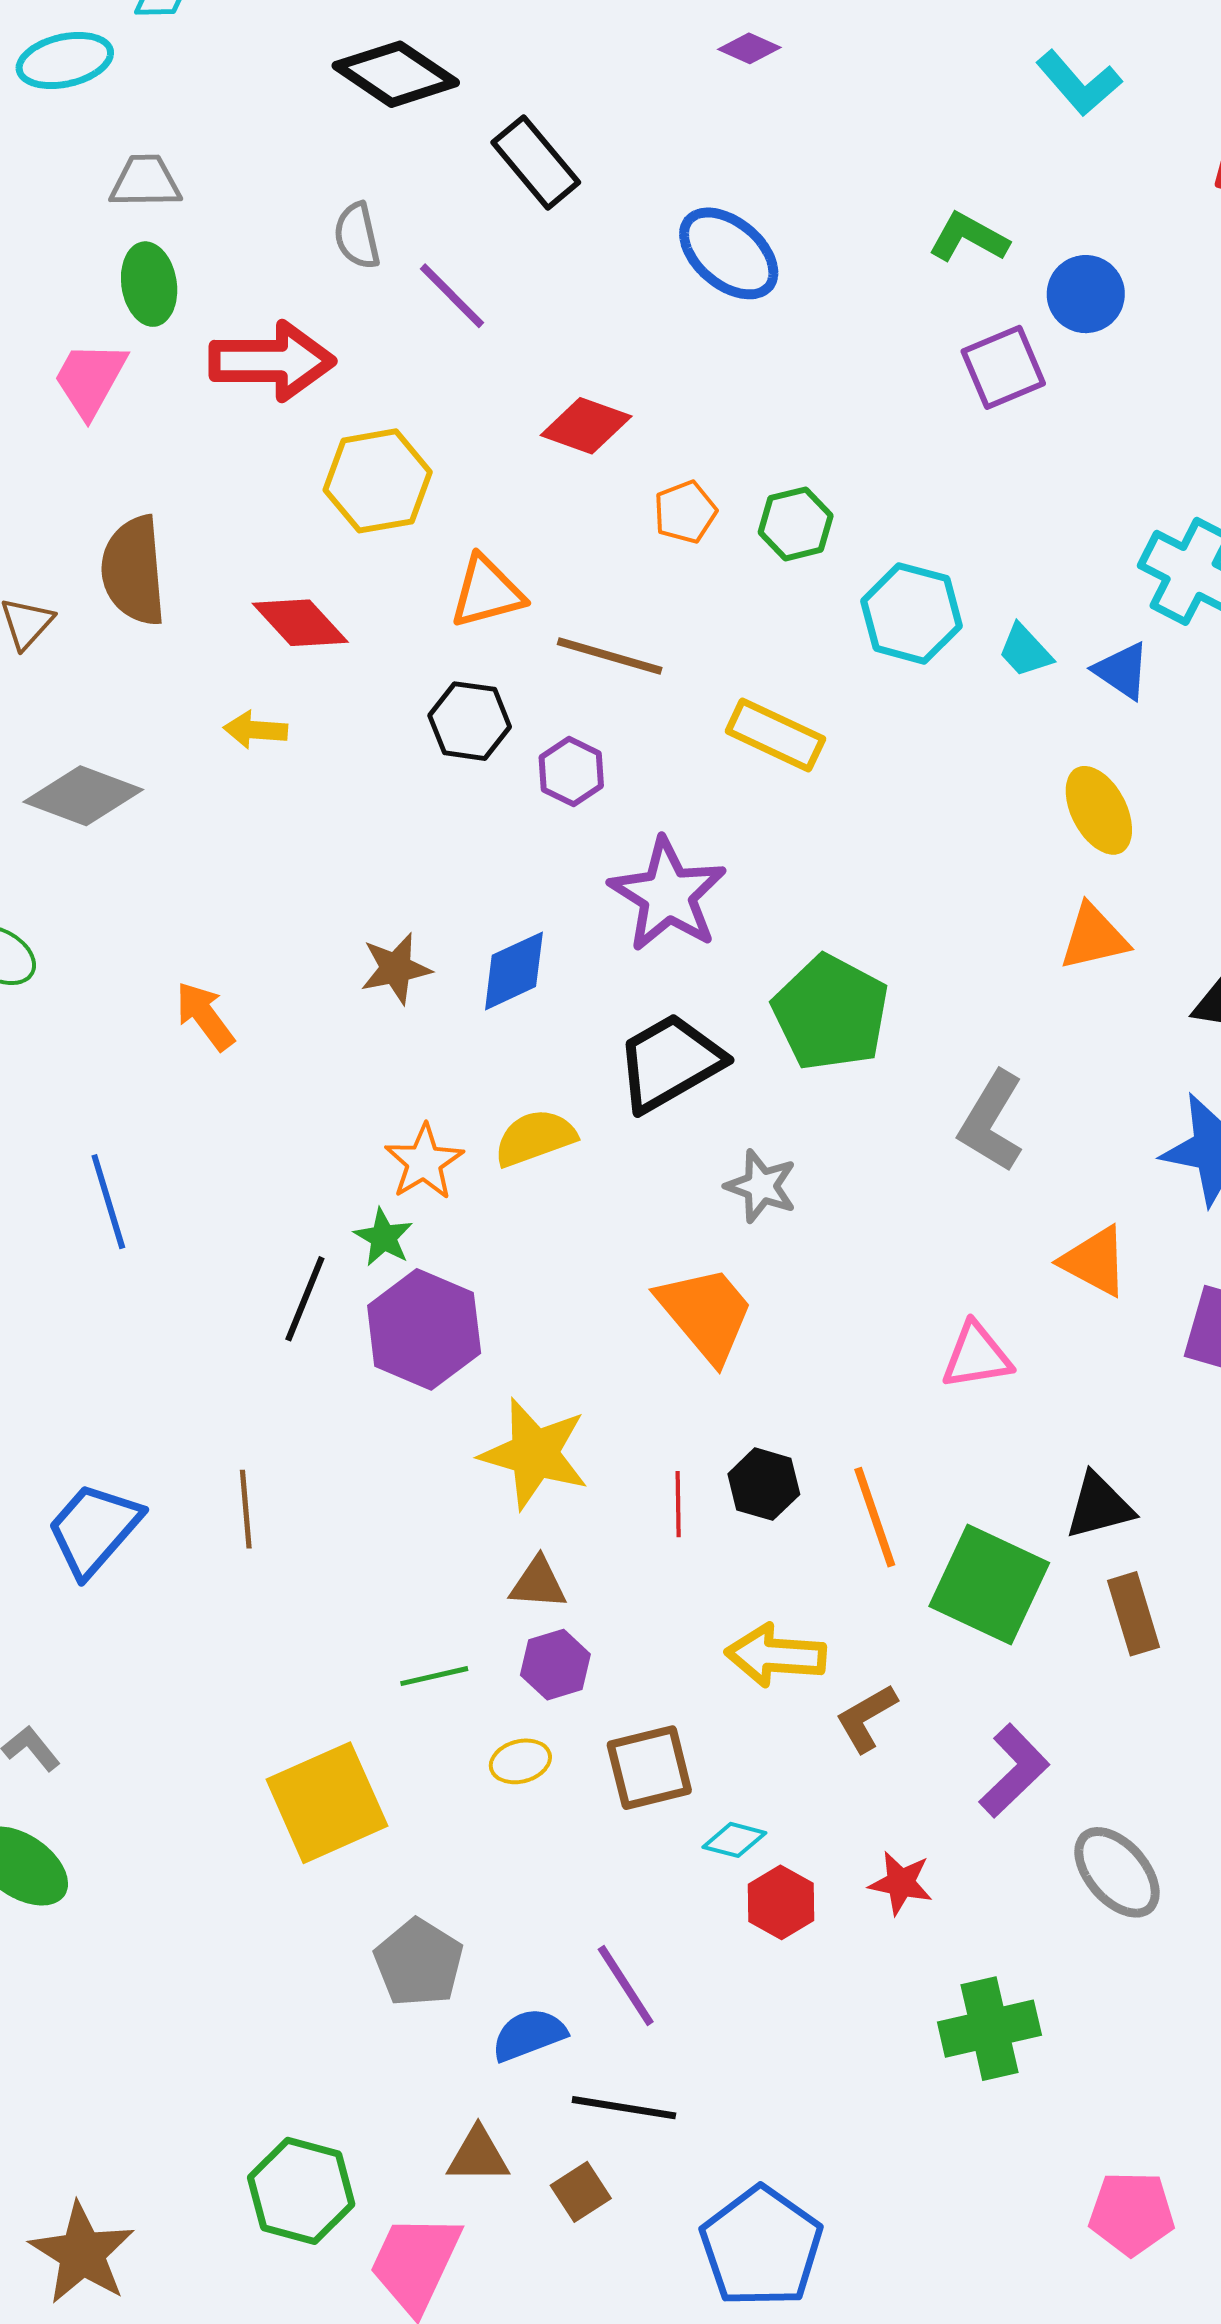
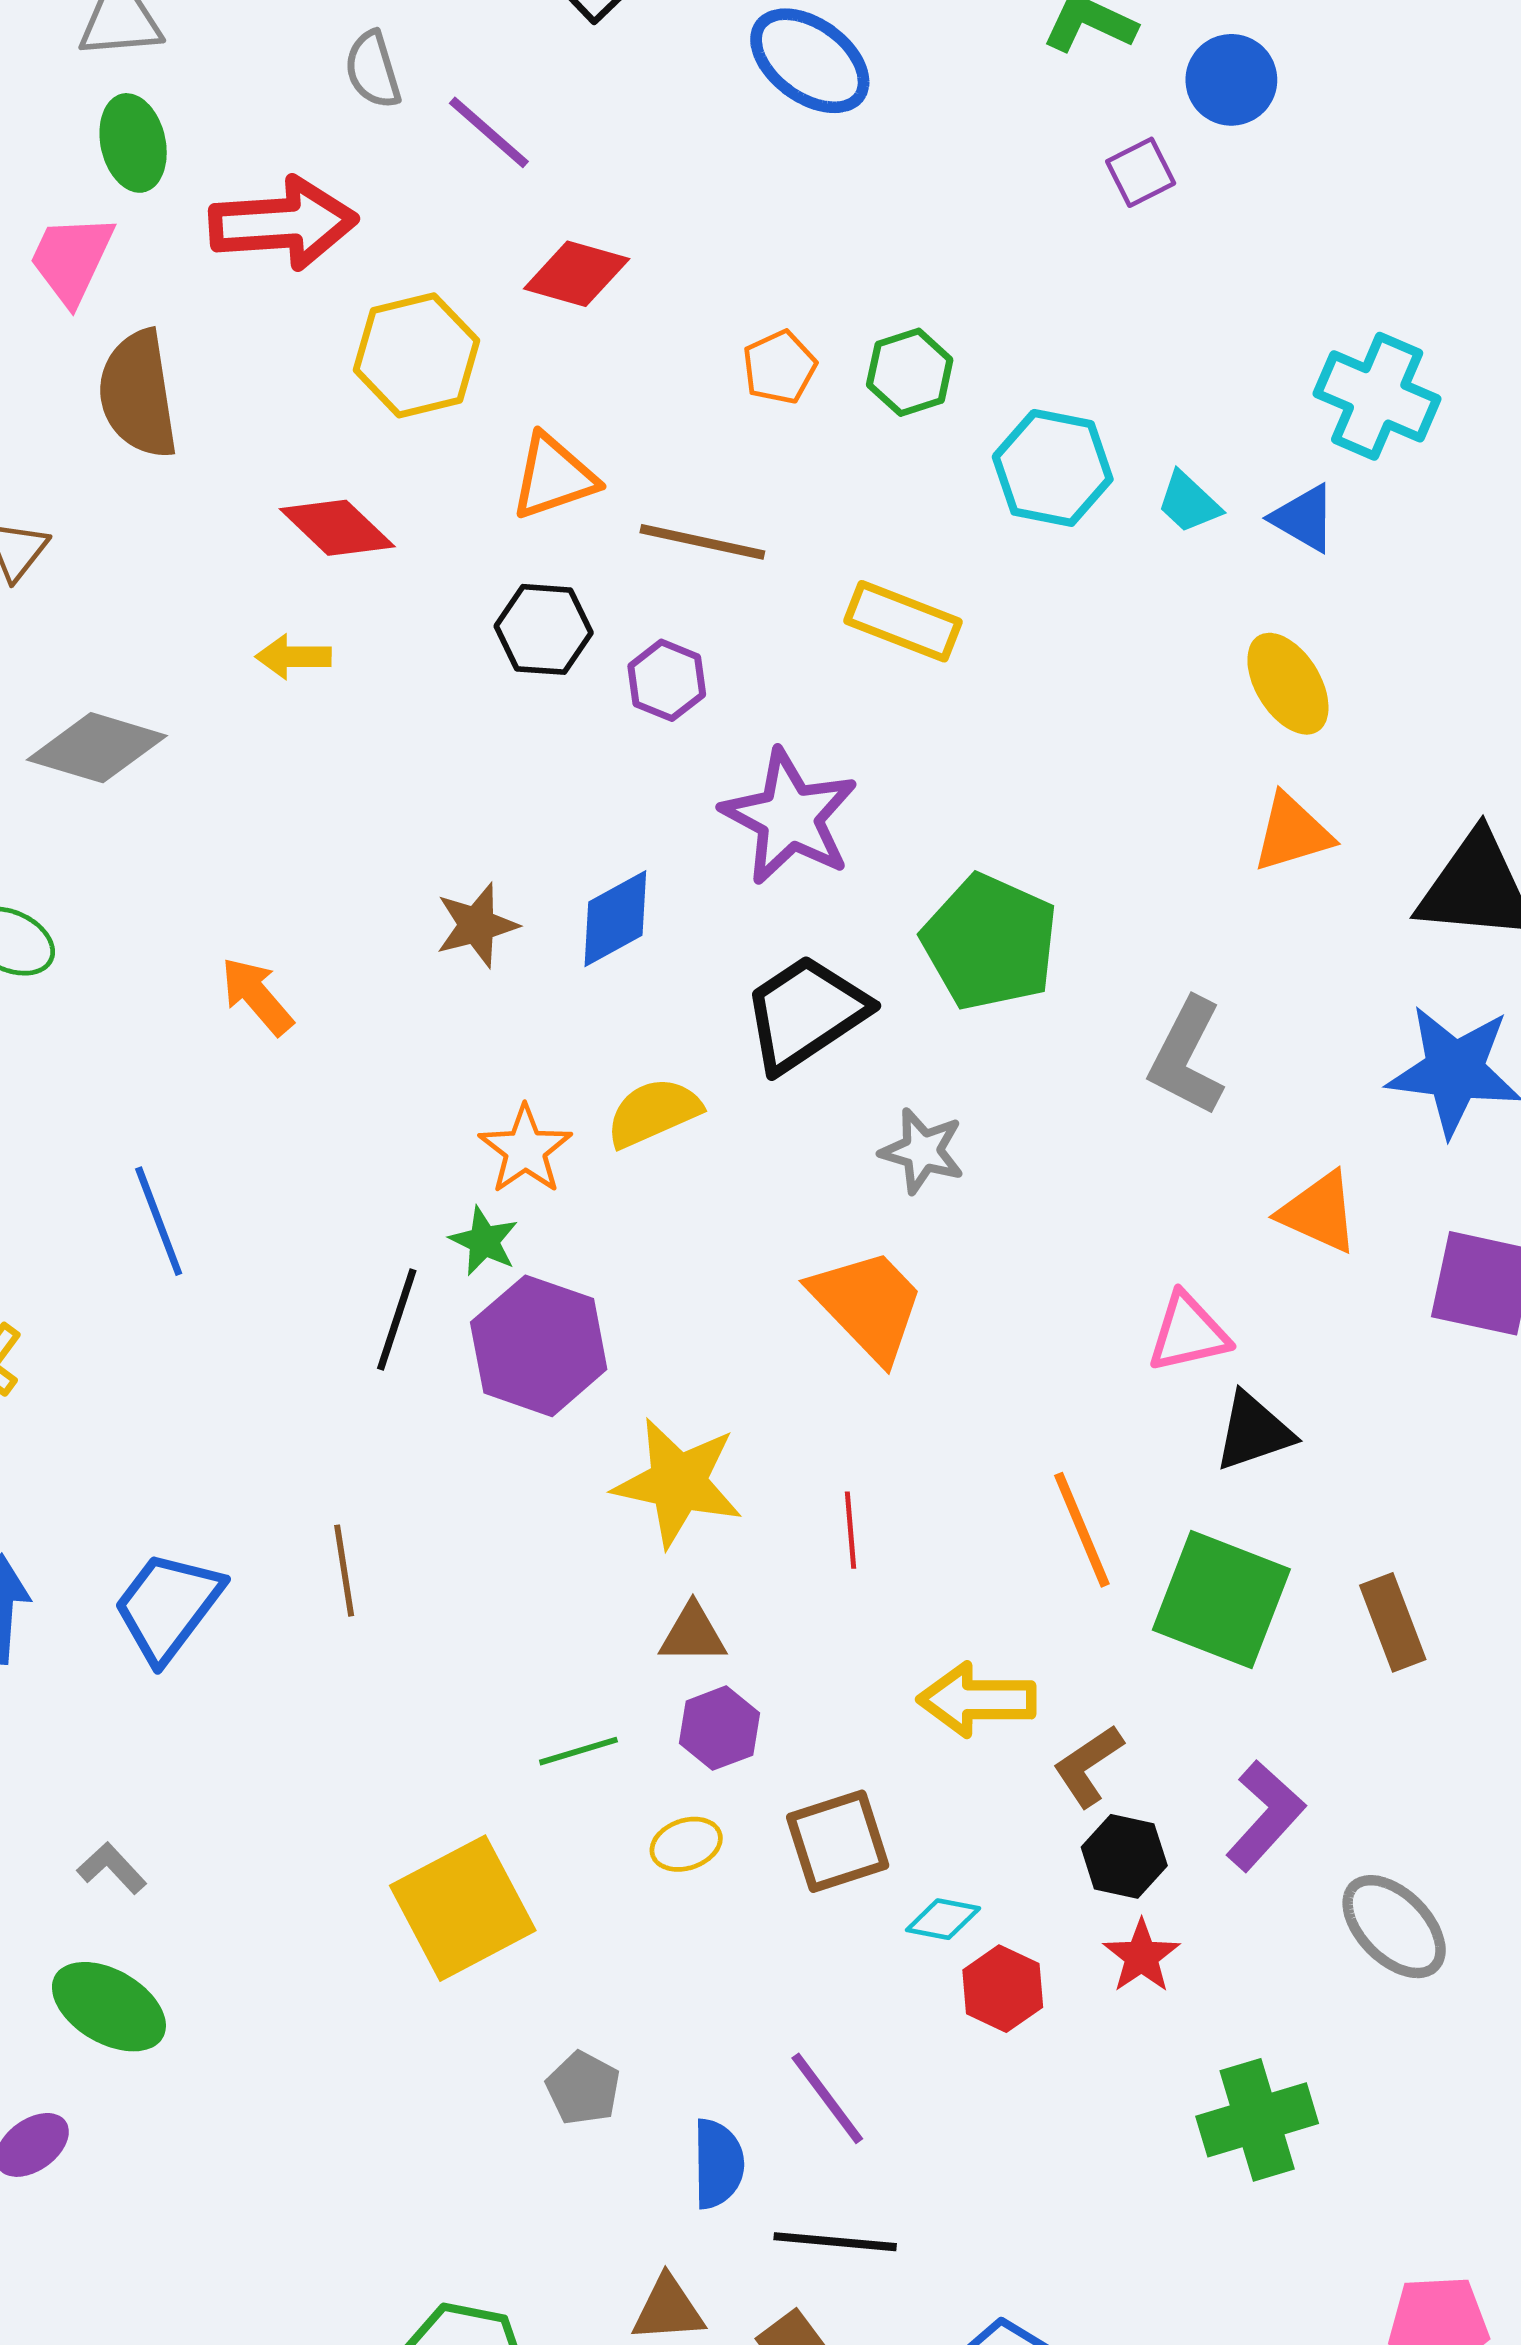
purple square: (1003, 367) -> (1141, 172), size x0.7
red diamond: (586, 426) -> (577, 274), moved
brown semicircle: (134, 571) -> (138, 394), moved
black hexagon: (764, 1484) -> (1124, 1856), moved
black triangle: (1099, 1506) -> (1254, 1432), moved
red star: (901, 1883) -> (1141, 1956), turned 30
gray pentagon: (419, 1963) -> (583, 2088), size x0.7
blue semicircle: (529, 2035) -> (718, 2164), turned 114

